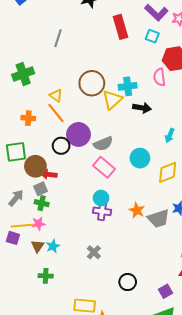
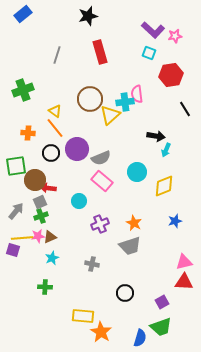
red rectangle: (120, 27) -> (100, 52), moved
pink semicircle: (159, 77) -> (137, 94), moved
black arrow: (142, 108) -> (156, 136), moved
black circle: (61, 146) -> (51, 153), moved
cyan circle: (101, 198) -> (79, 201), moved
green cross: (42, 203) -> (41, 216), turned -32
purple cross: (102, 211) -> (100, 224), turned -30
gray trapezoid: (158, 218) -> (130, 246), moved
brown triangle: (37, 246) -> (50, 237), moved, turned 32
gray cross: (94, 252) -> (92, 264), turned -32

